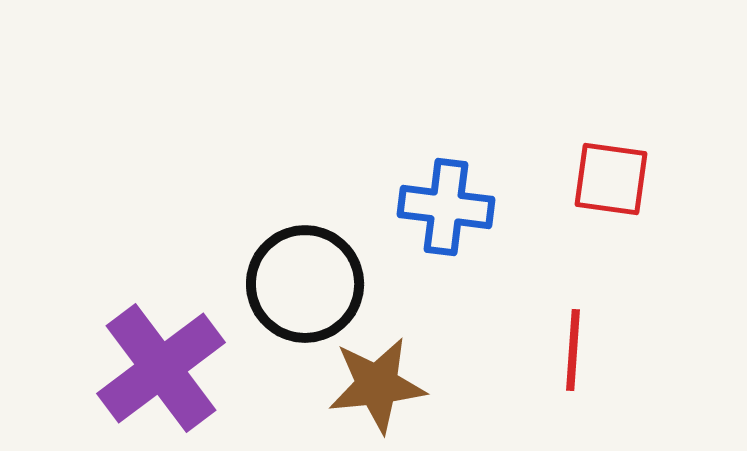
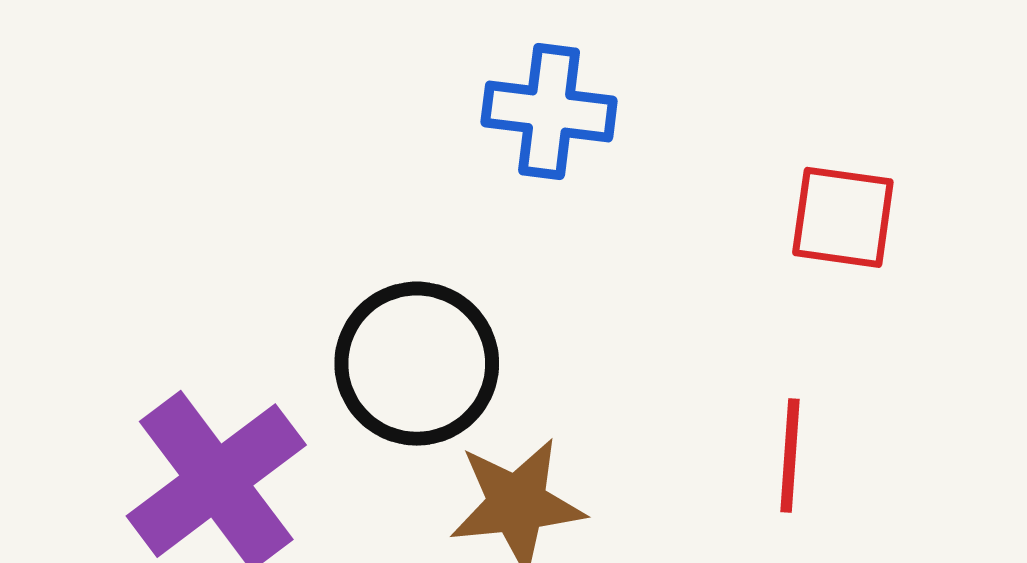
blue cross: (446, 207) -> (549, 112), moved

